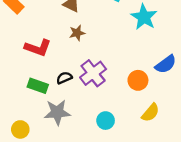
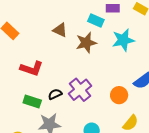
cyan star: (144, 17) -> (123, 40), turned 30
brown star: (77, 33) -> (86, 43), moved, size x1.5

